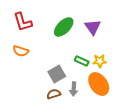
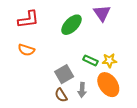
red L-shape: (23, 22) -> (28, 19), turned -80
purple triangle: (93, 27) -> (102, 13), moved
brown semicircle: (54, 94) -> (61, 95), turned -104

